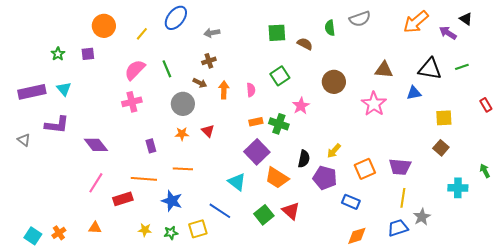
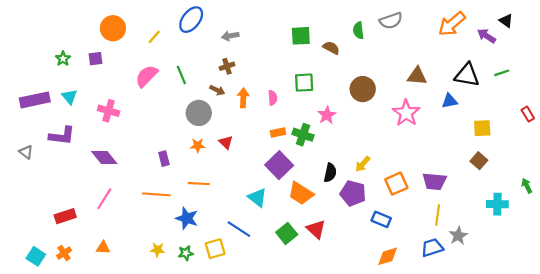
green square: (280, 76) -> (304, 83), turned 30
pink cross: (132, 102) -> (109, 111), moved, turned 30
red rectangle: (123, 199) -> (65, 216), moved

